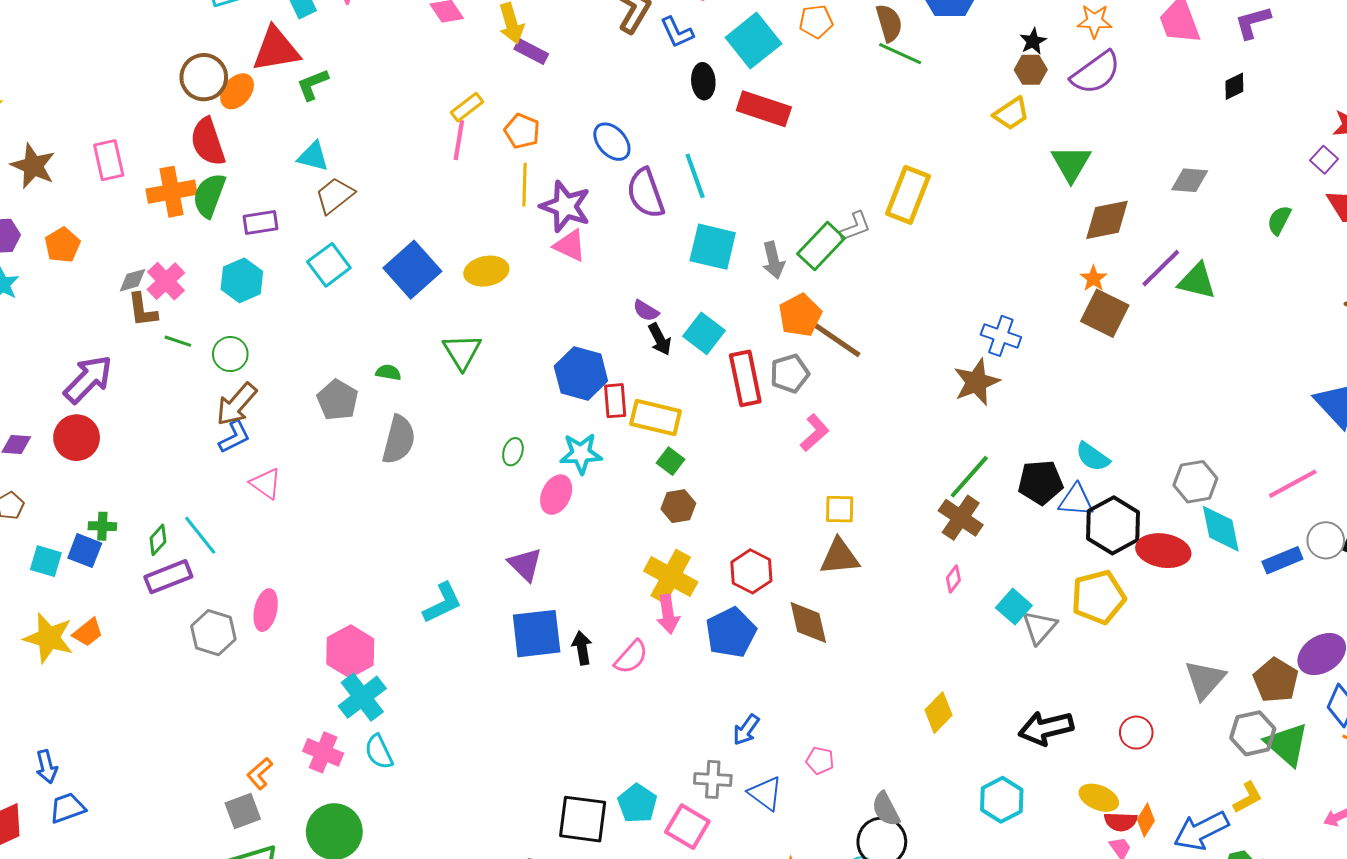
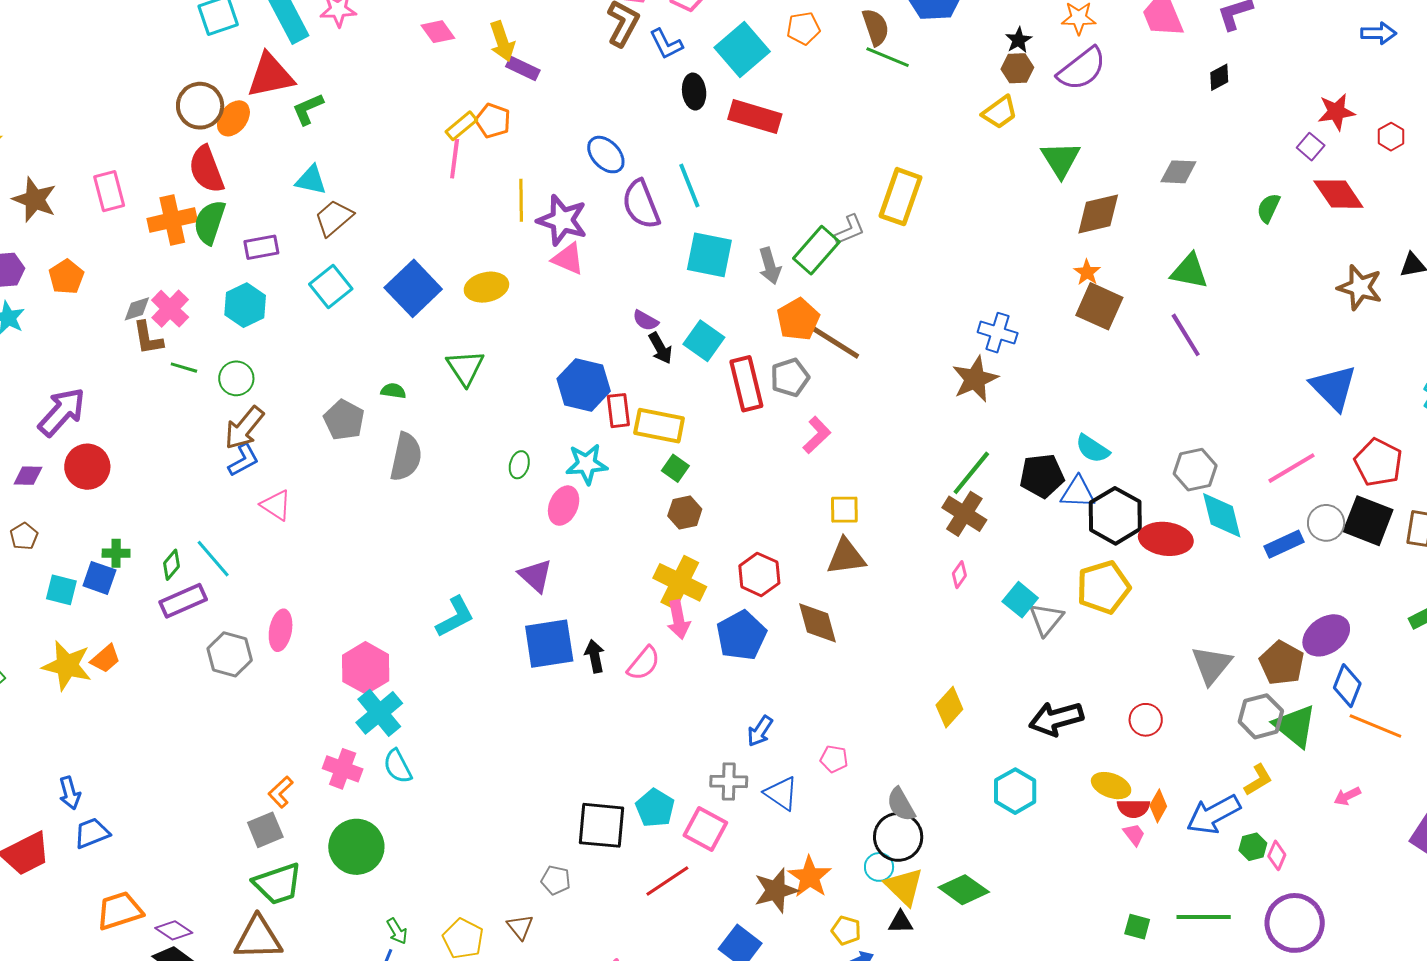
orange pentagon: (522, 131) -> (493, 121), moved
purple line: (1161, 268) -> (1186, 335), moved, turned -75
purple arrow: (88, 379) -> (62, 412), moved

